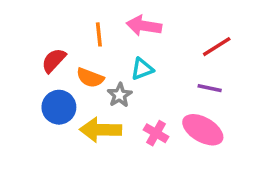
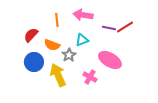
purple line: (210, 88) -> (109, 28), moved
yellow arrow: (101, 130) -> (58, 75), turned 65
pink ellipse: (203, 130) -> (110, 60), moved

